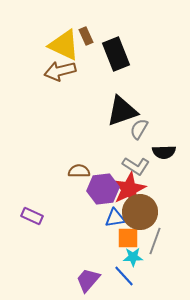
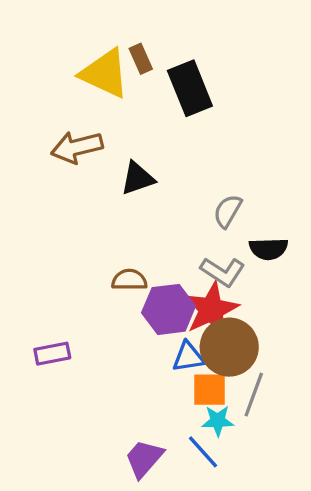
brown arrow: (60, 71) -> (77, 147), moved
black triangle: (122, 111) -> (137, 178), moved, size x0.7
purple rectangle: (32, 216) -> (52, 354), turned -35

